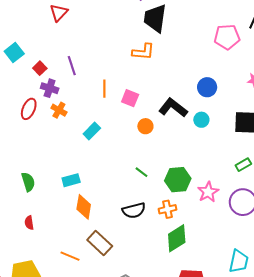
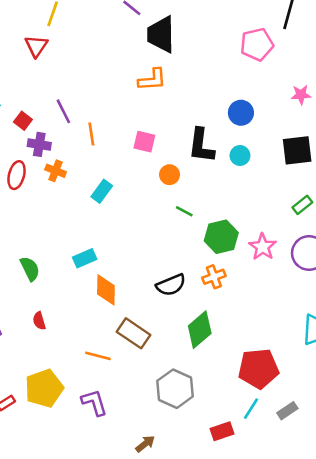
orange line: (104, 89) -> (91, 134), moved
black L-shape: (173, 108) -> (201, 146), turned -112
green line: (141, 172) -> (184, 211), moved
green diamond: (177, 238) -> (200, 330), moved

